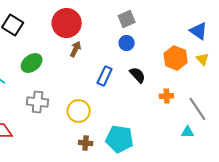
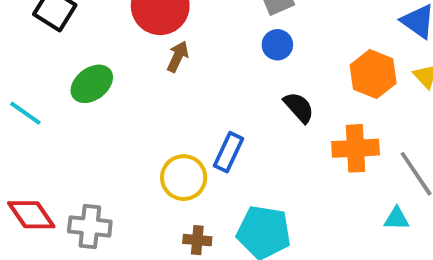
blue rectangle: (105, 76) -> (229, 152), moved
orange cross: (167, 96) -> (356, 148), size x1.6
gray cross: (38, 102) -> (90, 226), moved

